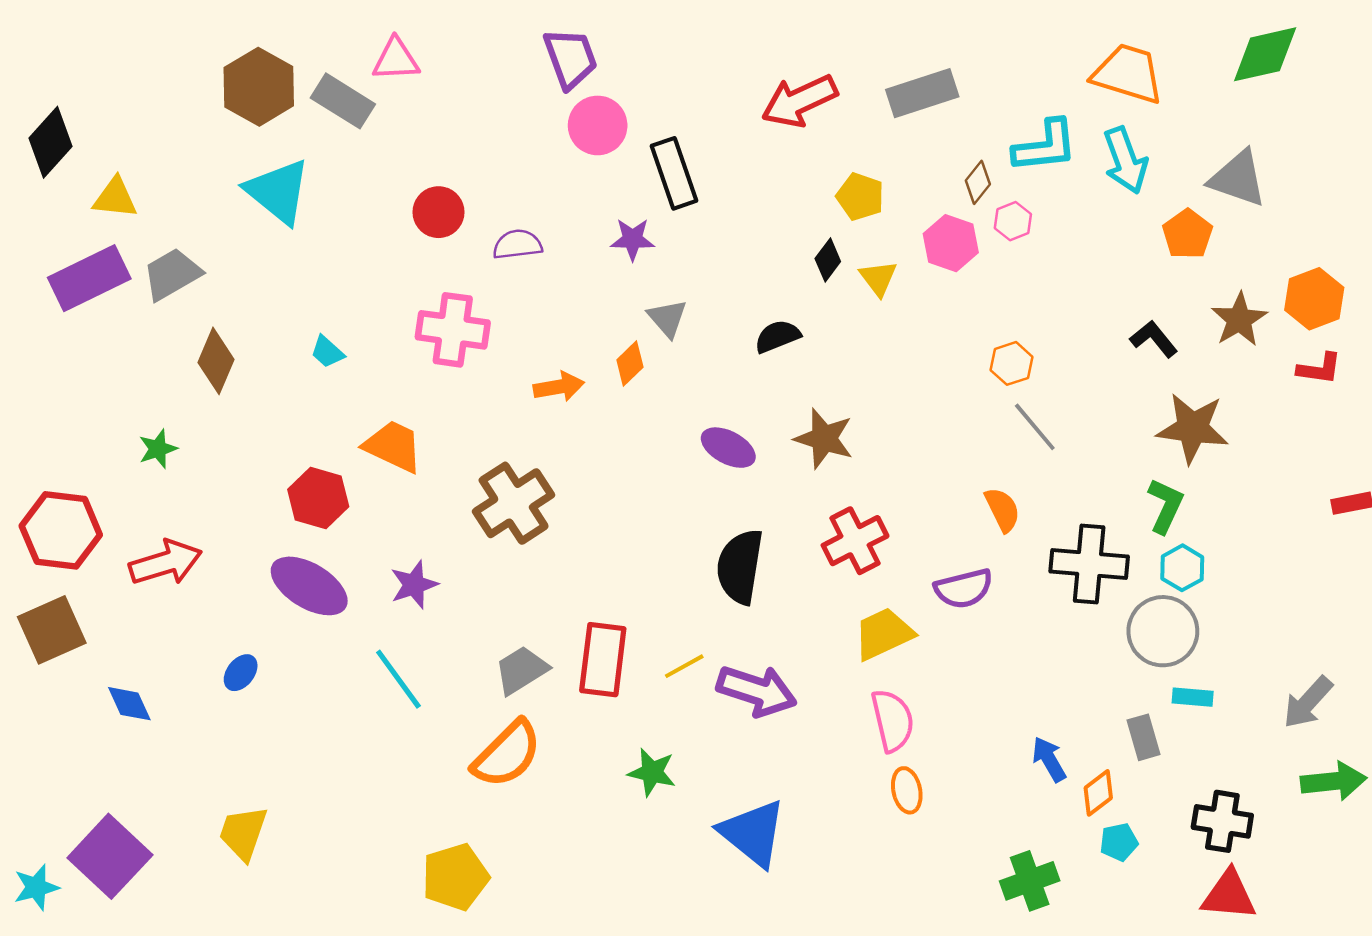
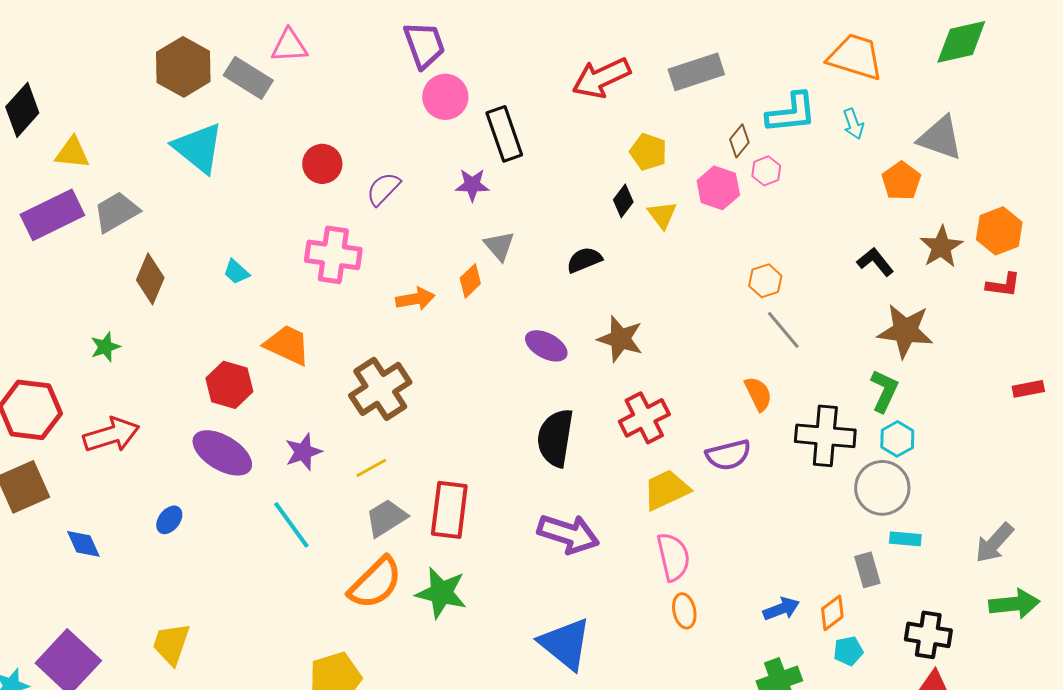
cyan arrow: (1125, 160) -> (853, 124), size x0.6
purple semicircle: (517, 244) -> (383, 189), turned -39
yellow line: (684, 666) -> (371, 468), moved
blue arrow: (1049, 759) -> (781, 609), moved, turned 99
green star: (652, 772) -> (441, 593), moved, size x1.4

